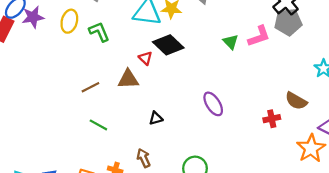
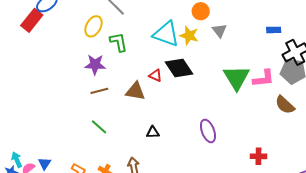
purple star: (33, 17) -> (95, 65), moved
green triangle: (231, 42) -> (236, 78), size x1.8
red triangle: (145, 58) -> (155, 75), turned -32
brown semicircle: (296, 101) -> (285, 105), moved

